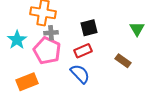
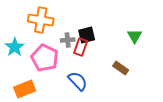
gray cross: (51, 33) -> (68, 40), moved
red rectangle: (83, 51) -> (81, 47), moved, turned -48

